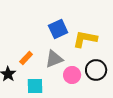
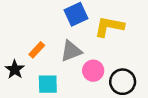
black circle: (96, 70) -> (123, 82), moved

